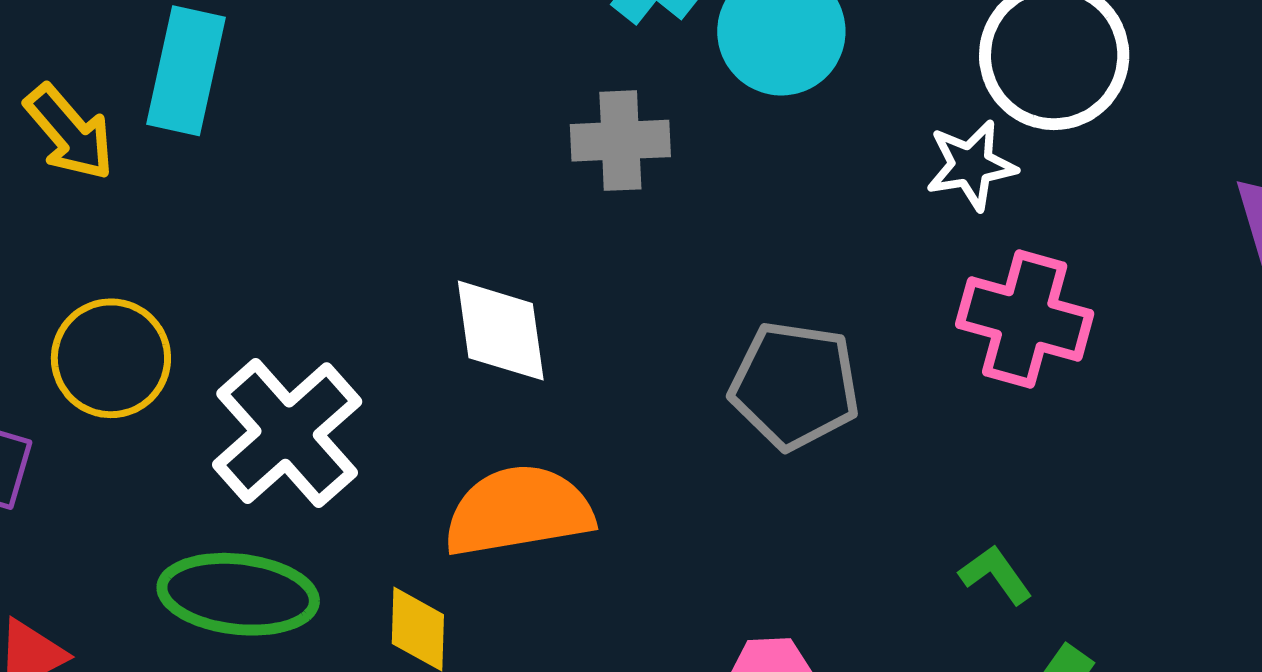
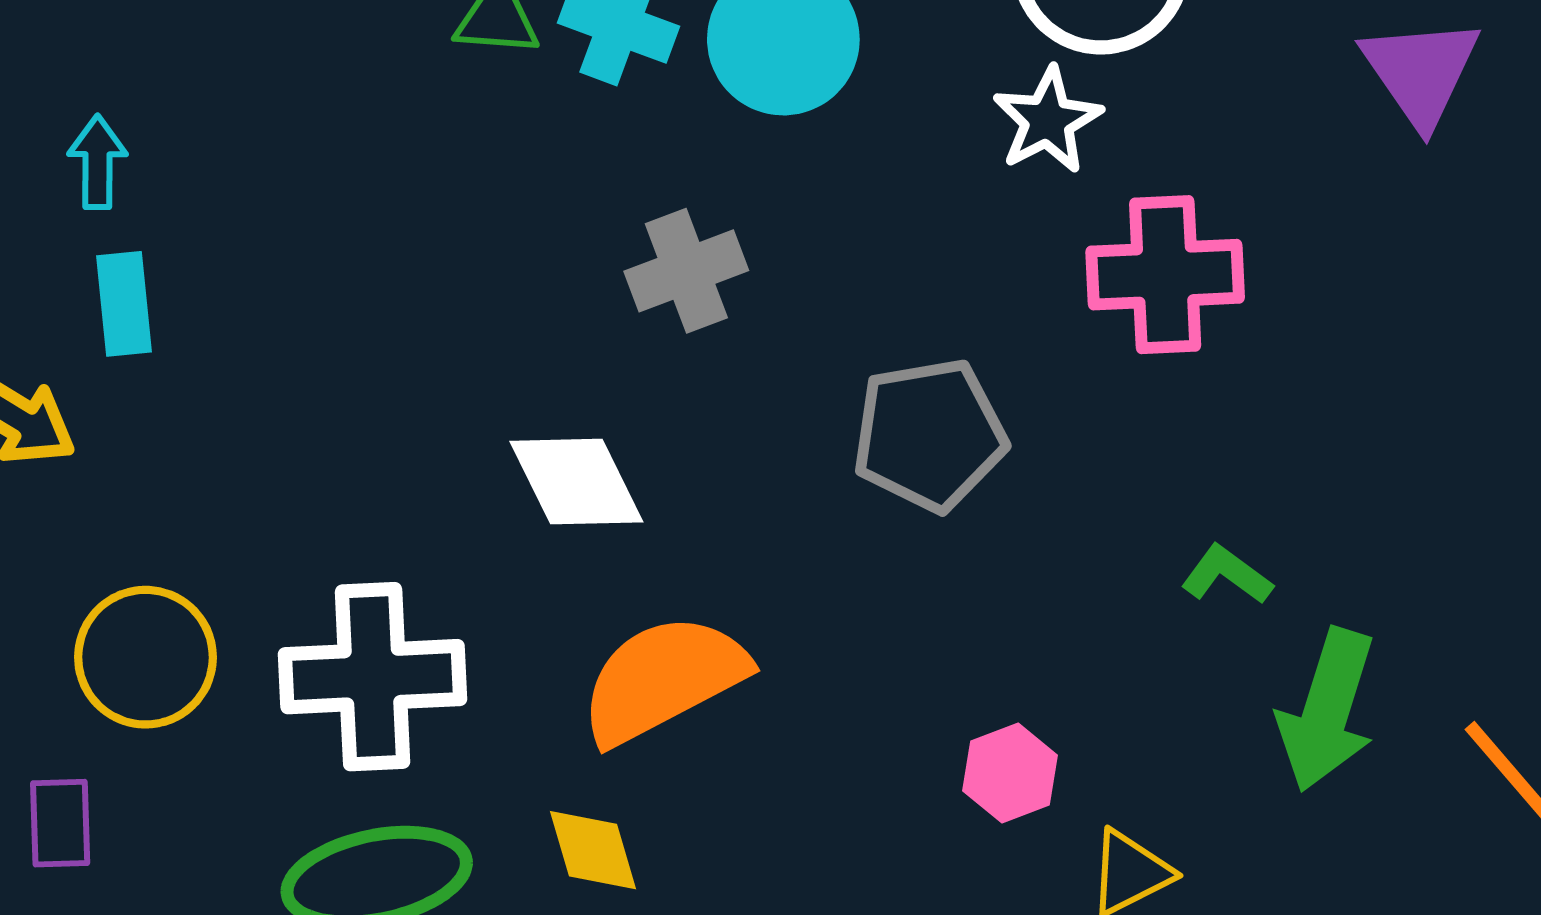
cyan rectangle: (186, 71) -> (124, 304), size x0.7
gray cross: (620, 141) -> (686, 271), moved
white cross: (287, 433) -> (373, 677), turned -33

